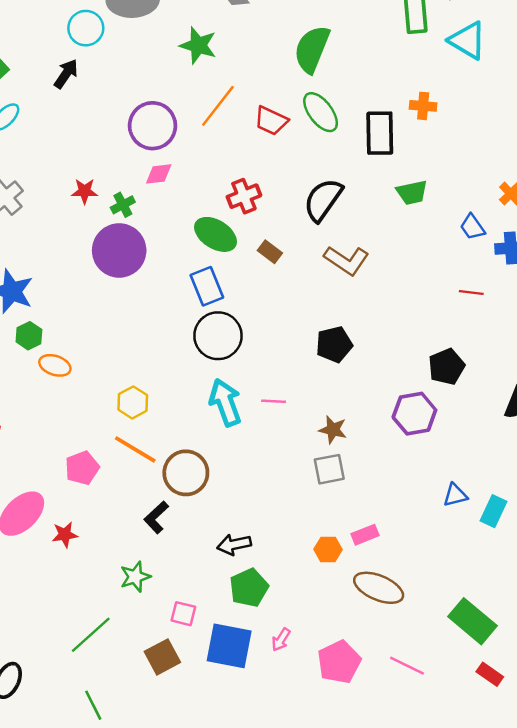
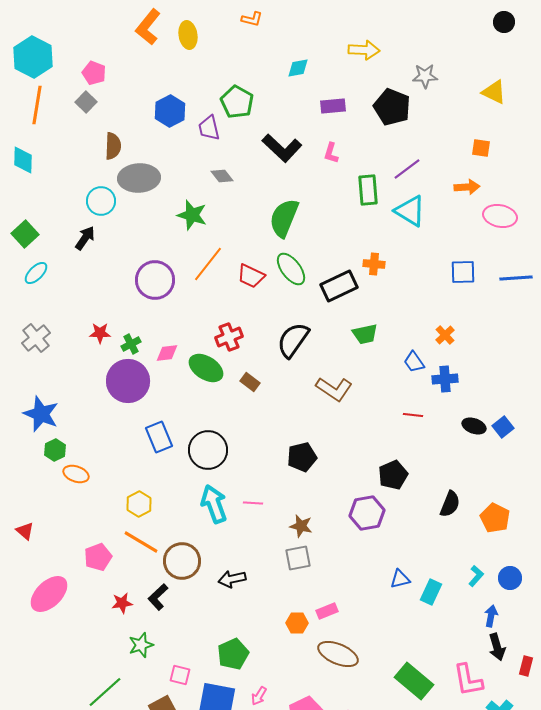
black rectangle: (380, 133) -> (339, 286), turned 66
pink diamond: (159, 174) -> (167, 353), moved
brown L-shape: (346, 260) -> (334, 389), moved
blue rectangle: (207, 286) -> (159, 437), moved
red star: (65, 535) -> (122, 603), moved
black arrow: (234, 545) -> (232, 579), moved

